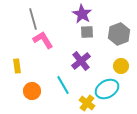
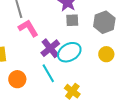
purple cross: (81, 61) -> (50, 48), moved
cyan ellipse: (107, 89) -> (69, 52), moved

